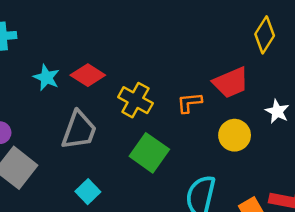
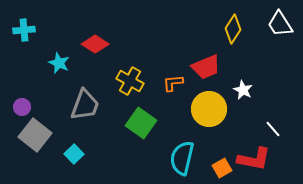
red diamond: (88, 75) -> (95, 44), moved
yellow circle: (235, 135) -> (209, 109), size x1.4
cyan square: (88, 192) -> (74, 154), moved

